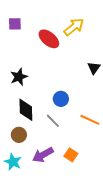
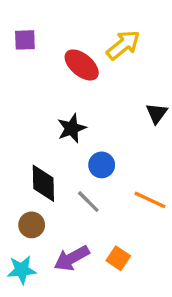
black star: (19, 77) -> (72, 128), moved
cyan star: (13, 162) -> (22, 270), turned -30

